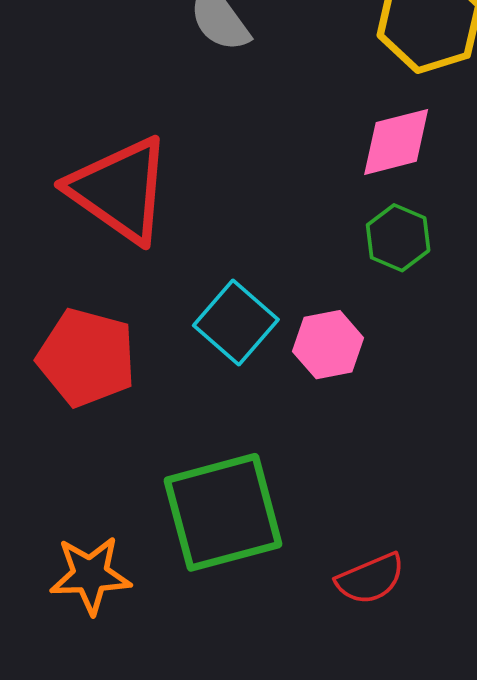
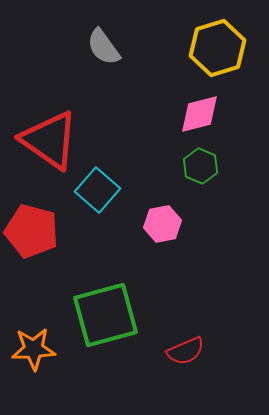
cyan square: (236, 323) -> (98, 190), moved

